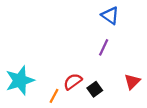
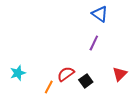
cyan star: (20, 80) -> (18, 73), size x0.6

